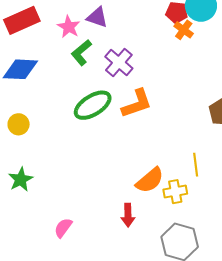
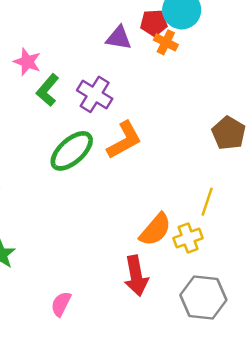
purple triangle: (97, 17) -> (119, 38), moved
yellow line: (196, 165) -> (207, 202), turned 35
red arrow: (128, 215) -> (136, 276), size x1.4

